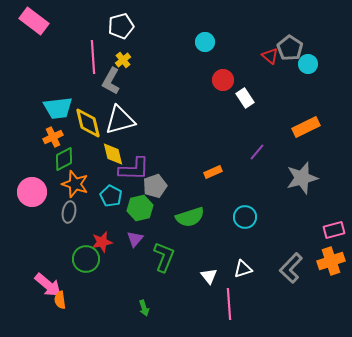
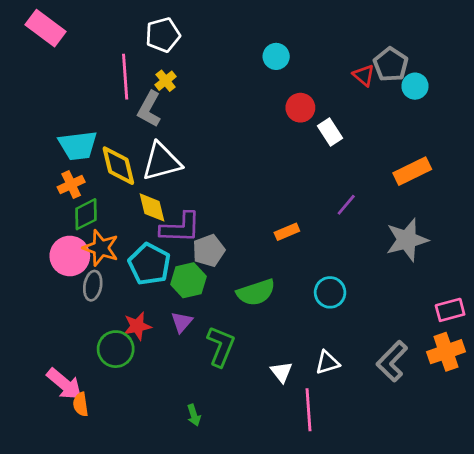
pink circle: (32, 192) -> (70, 256), moved
cyan pentagon: (111, 196) -> (149, 264), size x1.4

